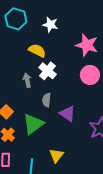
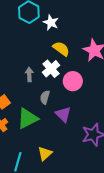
white star: (50, 25) -> (51, 22), moved
yellow semicircle: (37, 51) -> (61, 49), moved
pink circle: (90, 75) -> (73, 81), moved

